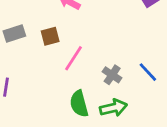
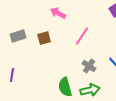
pink line: (74, 58) -> (82, 36), moved

